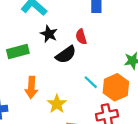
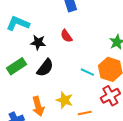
black semicircle: (66, 55) -> (45, 68), moved
orange arrow: (31, 87) -> (38, 106), moved

